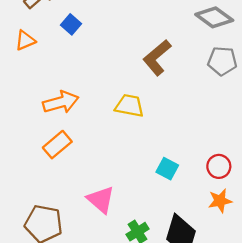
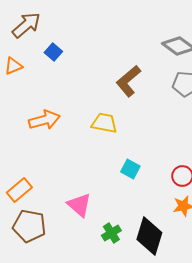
orange rectangle: (57, 145) -> (19, 190), moved
cyan square: (167, 169) -> (130, 169), moved

